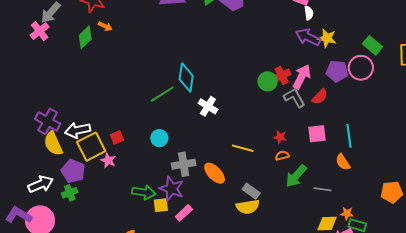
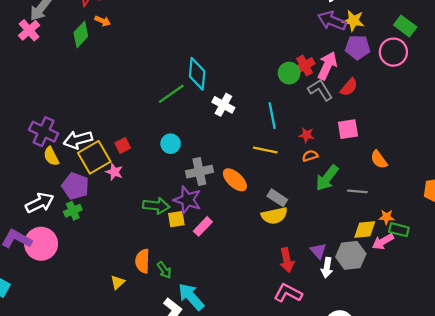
purple pentagon: (337, 71) -> (358, 47), moved
cyan line: (349, 136) -> (272, 116), moved
yellow semicircle: (53, 144) -> (51, 156), size x0.7

